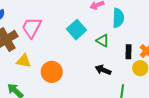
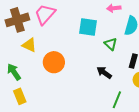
cyan square: (76, 30) -> (88, 27), turned 36

